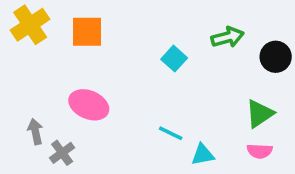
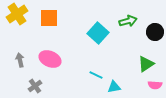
cyan square: (174, 59) -> (98, 33), size x1.5
gray arrow: (35, 131) -> (20, 60), moved
pink semicircle: (260, 151) -> (155, 85), moved

